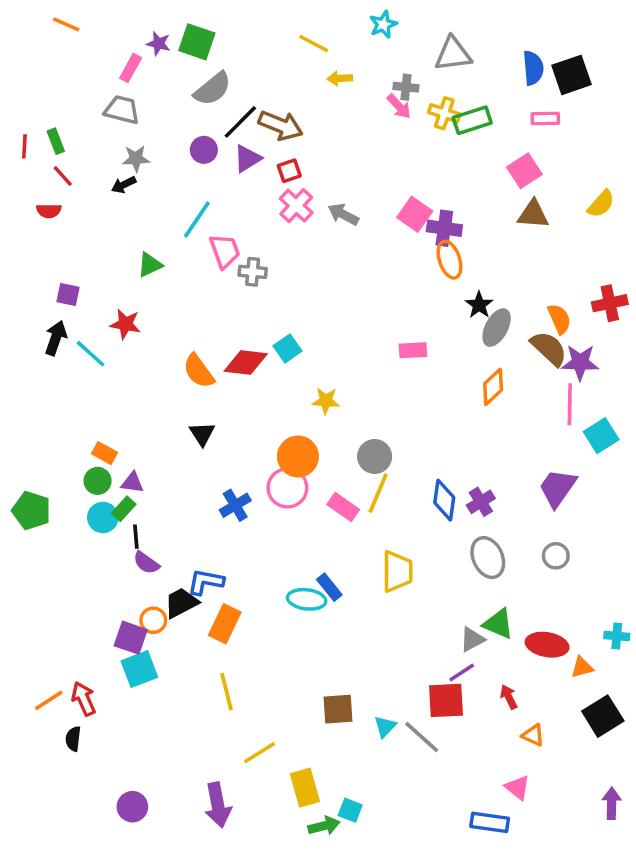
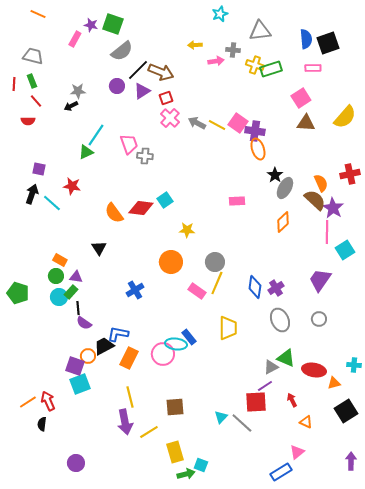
yellow line: (314, 44) -> (217, 125), moved
pink arrow: (399, 106) -> (216, 61), moved, turned -56
gray trapezoid: (122, 110) -> (33, 56), moved
yellow semicircle: (601, 204) -> (345, 117), size x1.4
cyan line: (197, 220) -> (96, 135), moved
purple star: (580, 362) -> (333, 208), turned 30
black triangle: (202, 434) -> (99, 248), moved
pink circle: (287, 488) -> (163, 354), moved
brown square: (338, 709) -> (175, 407), moved
pink triangle: (517, 788) -> (297, 452), turned 42
purple arrow: (218, 805) -> (125, 422), moved
blue rectangle: (490, 822) -> (281, 472), turned -40

